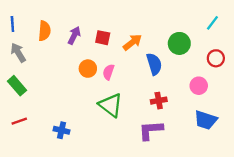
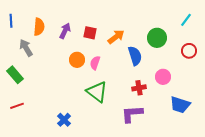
gray arrow: (18, 53) -> (26, 48), moved
pink circle: (199, 86) -> (163, 77), moved
blue cross: (62, 130) -> (64, 120), moved, turned 32

